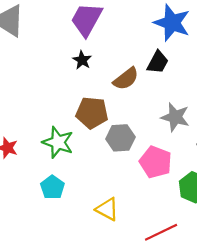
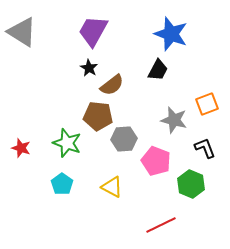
brown semicircle: (126, 79) -> (112, 85), moved
yellow triangle: (107, 209) -> (112, 187), moved

